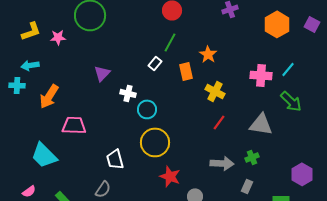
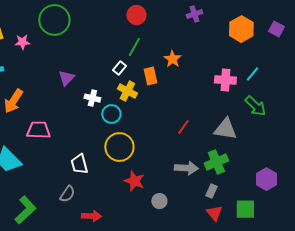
yellow cross: (215, 91) -> (127, 91), moved
green cross: (252, 157) -> (216, 162), size x1.6

